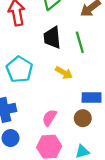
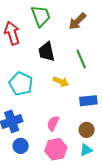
green line: (80, 42) -> (81, 59), moved
brown circle: (83, 118) -> (87, 130), moved

